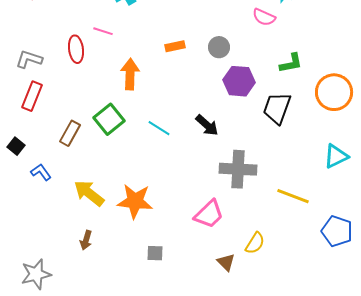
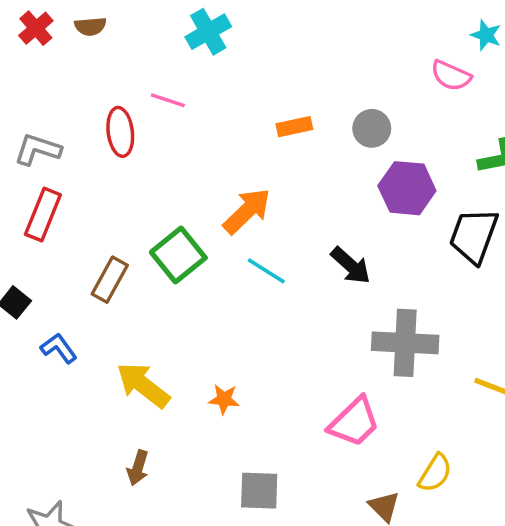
orange arrow: (130, 74) -> (247, 211), moved, turned 44
orange star: (135, 201) -> (224, 399), size x0.5
gray square: (155, 253) -> (259, 491), size x1.4

